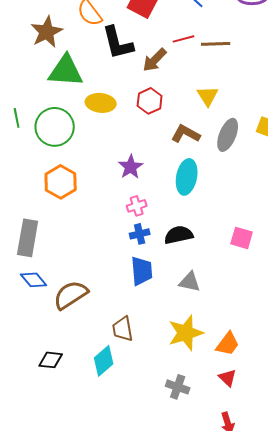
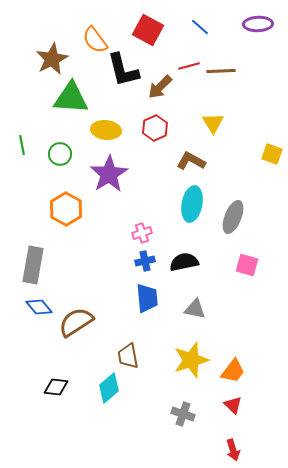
green circle: (55, 127) -> (60, 154), size x0.6
gray ellipse: (228, 135) -> (233, 217), moved
purple star: (131, 167) -> (109, 174), moved, size x1.5

